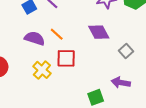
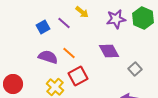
red square: (66, 58) -> (78, 76), turned -30

